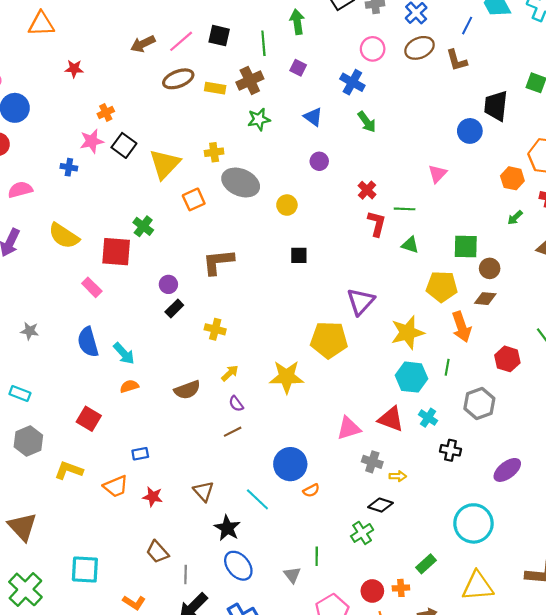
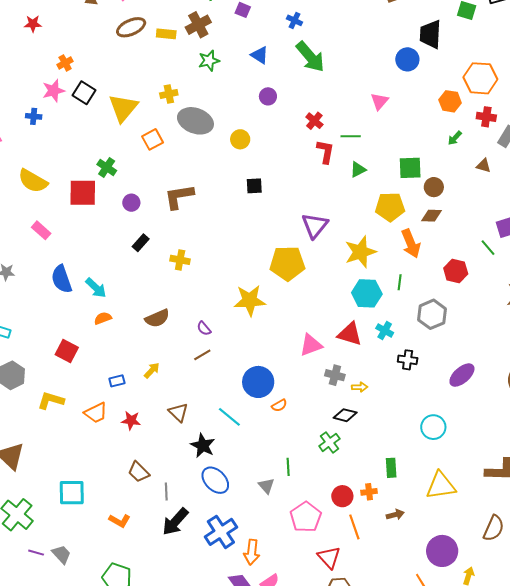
blue cross: (352, 82) -> (295, 20), size x0.7
green arrow: (367, 122) -> (310, 57), size x1.6
green triangle: (410, 245) -> (358, 170), turned -42
purple circle: (168, 284) -> (131, 203), moved
pink rectangle: (92, 287) -> (41, 230), moved
yellow arrow: (230, 373) -> (152, 370), moved
cyan circle: (473, 523) -> (433, 427), size x0.7
green rectangle: (426, 564) -> (391, 468), turned -48

